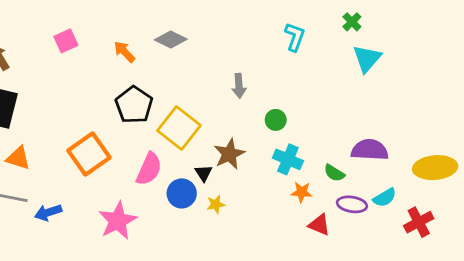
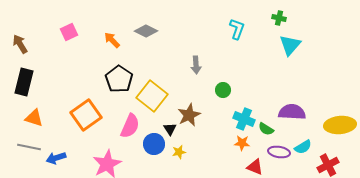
green cross: (352, 22) -> (279, 18), turned -32
cyan cross: (288, 159) -> (244, 119), moved

